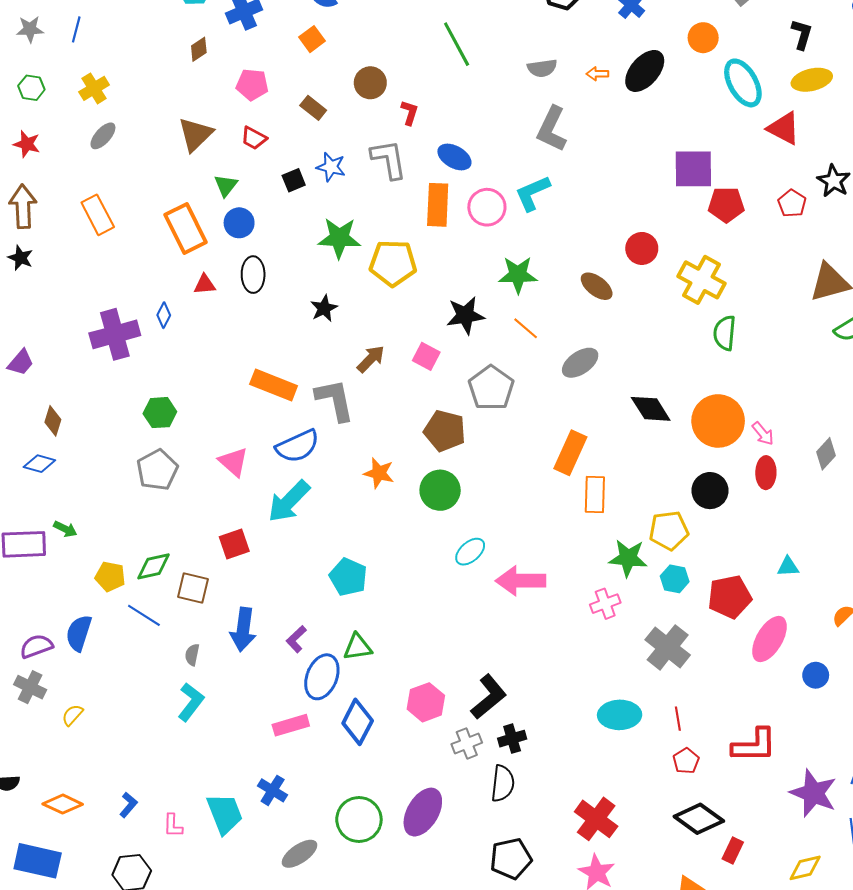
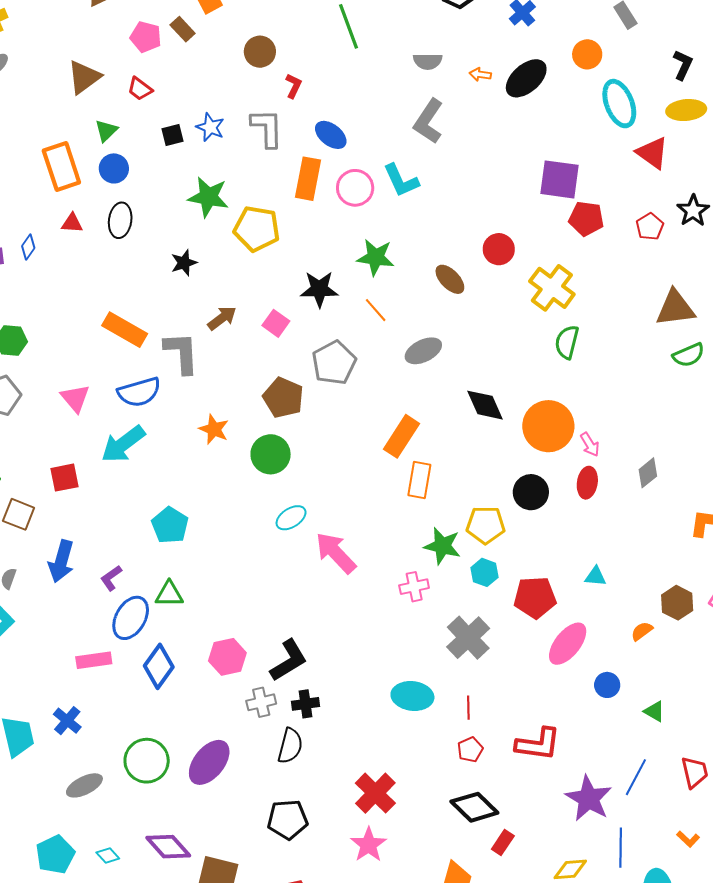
brown rectangle: (313, 108) -> (183, 29), moved
cyan L-shape: (532, 193) -> (401, 181), turned -99
pink arrow: (521, 581) -> (336, 553), turned 39

